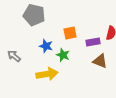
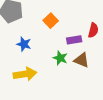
orange square: (70, 33) -> (51, 21), moved, turned -32
green star: (63, 55) -> (60, 58), moved

